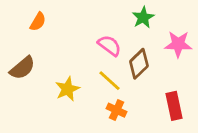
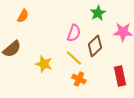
pink semicircle: (109, 46) -> (74, 33), turned 72
yellow star: (67, 89) -> (44, 64), turned -30

